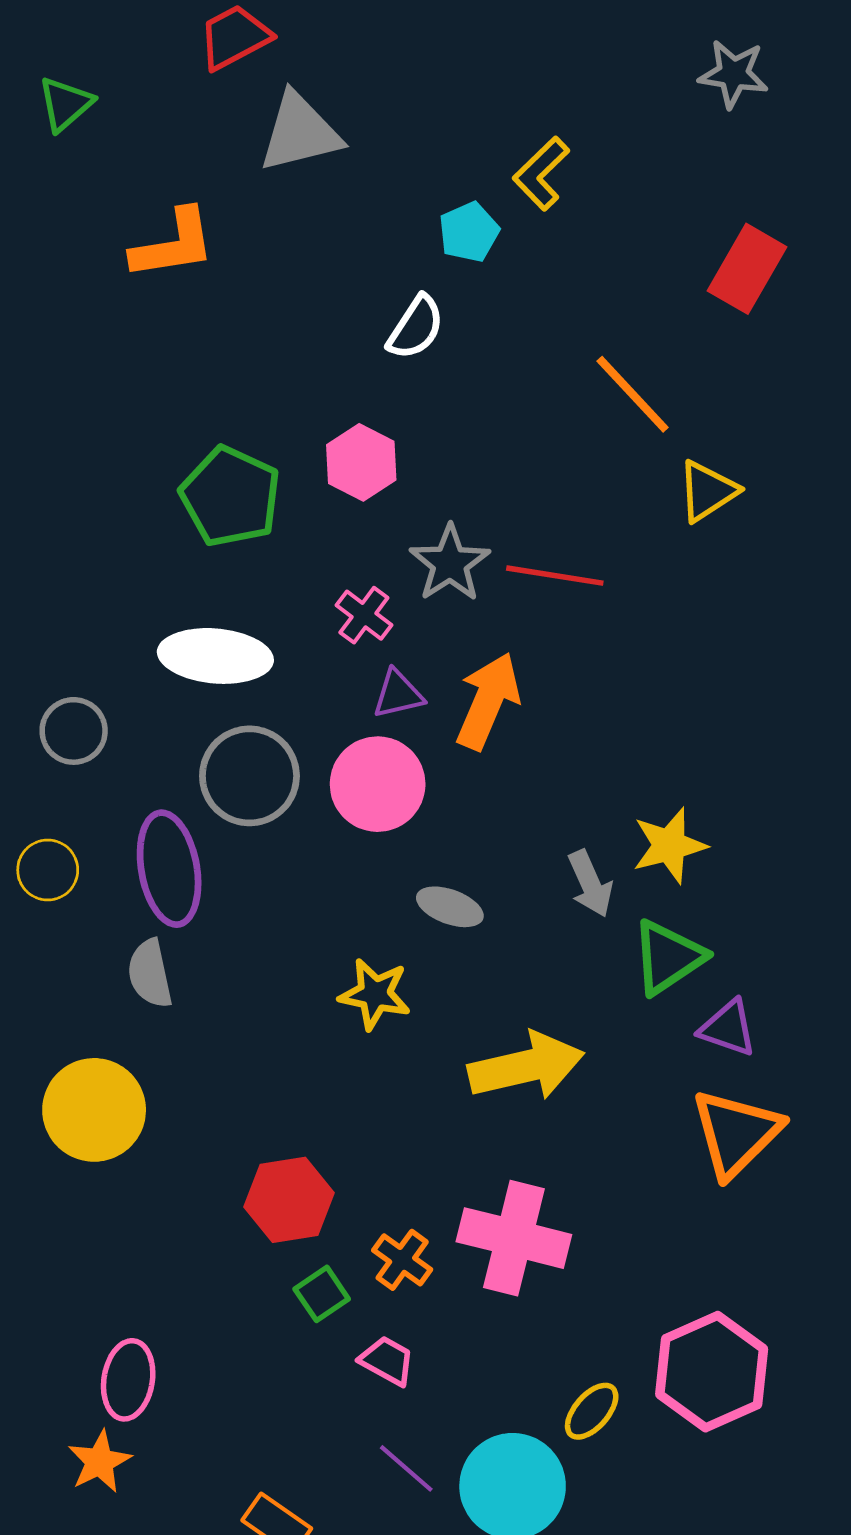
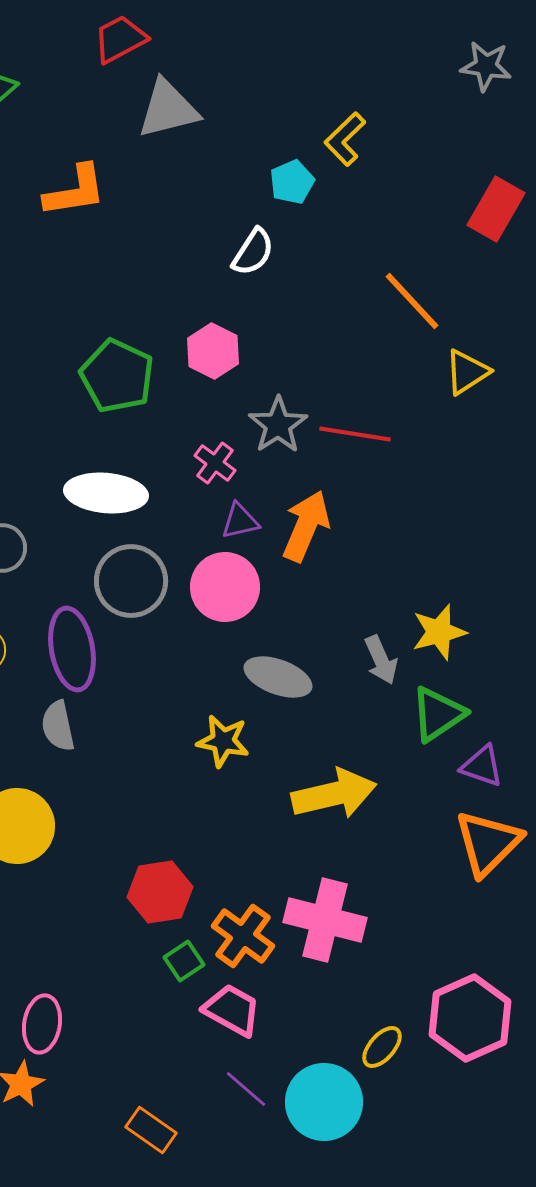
gray ellipse: (450, 907) -> (278, 677), size x1.4
orange cross: (402, 1260) -> (243, 936), size x1.4
pink trapezoid: (387, 1361) -> (232, 1010), size x1.4

